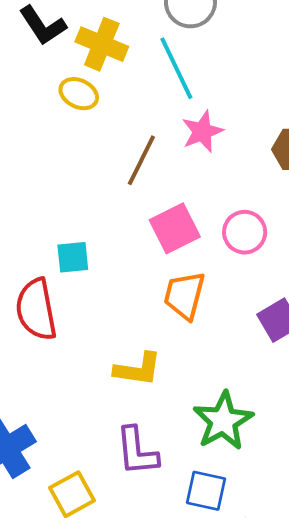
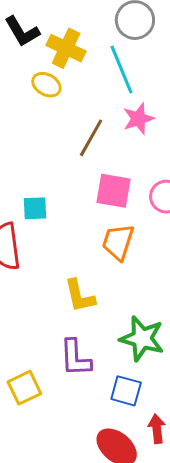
pink square: (175, 228) -> (113, 191), turned 33
yellow L-shape: (138, 369) -> (80, 296), turned 66
green star: (223, 421) -> (142, 339), turned -30

